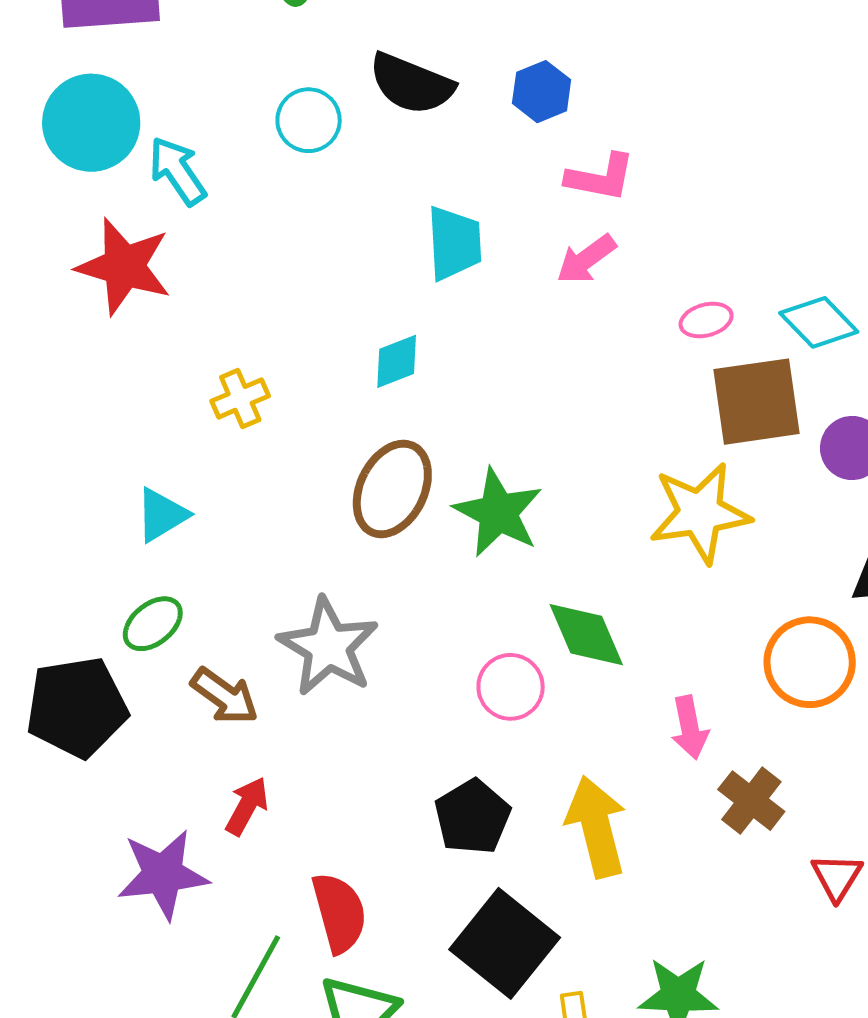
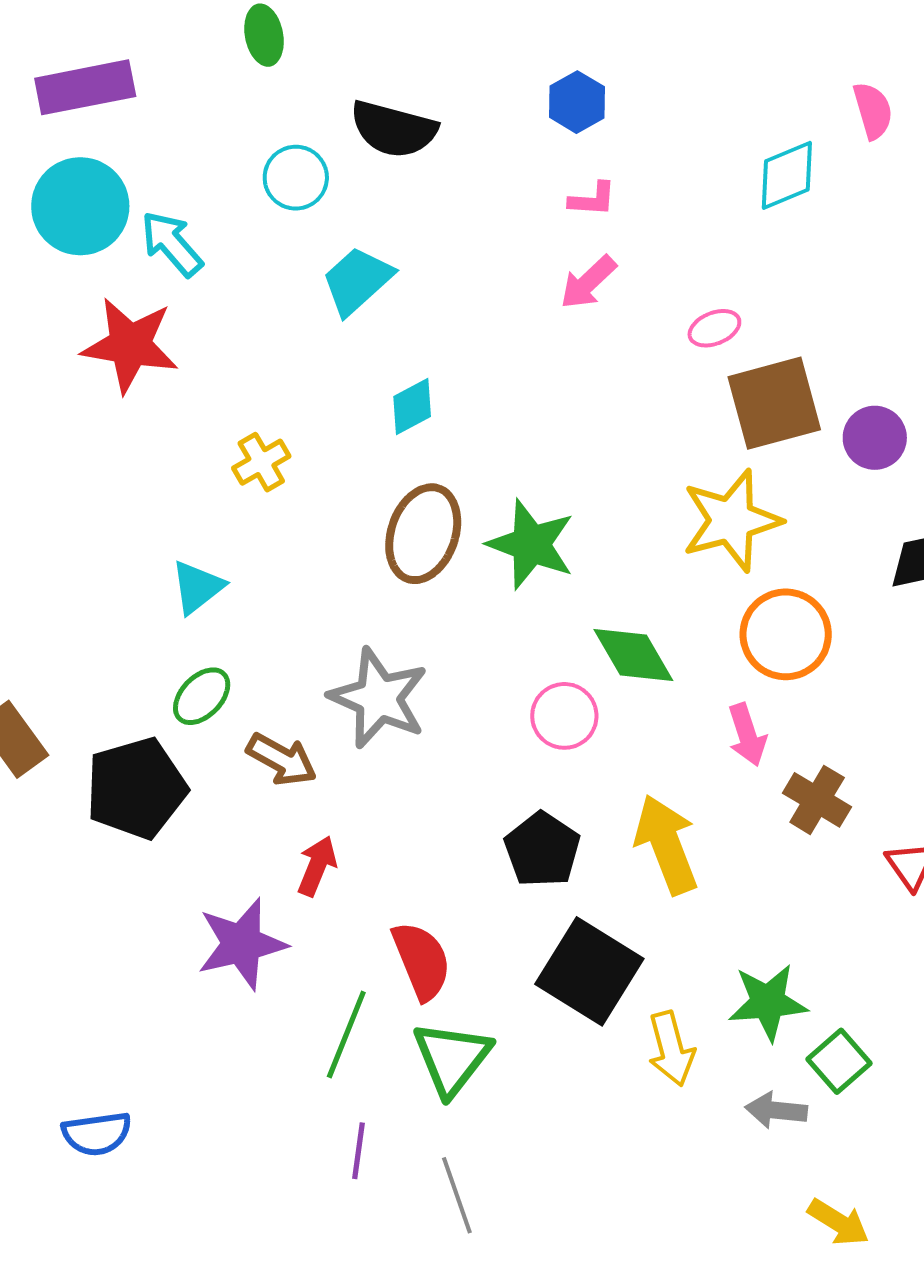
blue hexagon: (542, 92) -> (577, 102), moved
pink L-shape: (600, 177) -> (592, 199), size x0.7
cyan trapezoid: (454, 243) -> (357, 281), moved, turned -122
cyan diamond: (819, 322) -> (787, 175), moved, turned -62
orange circle: (810, 662) -> (786, 634), moved

